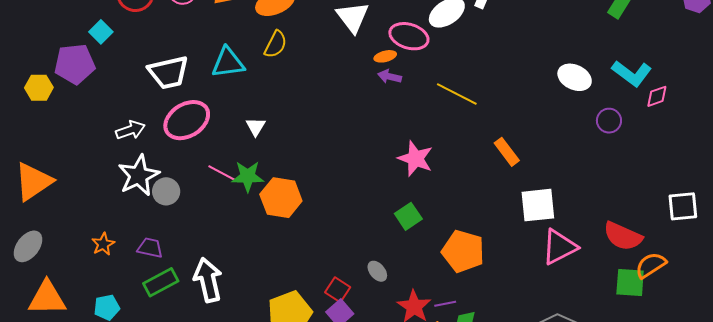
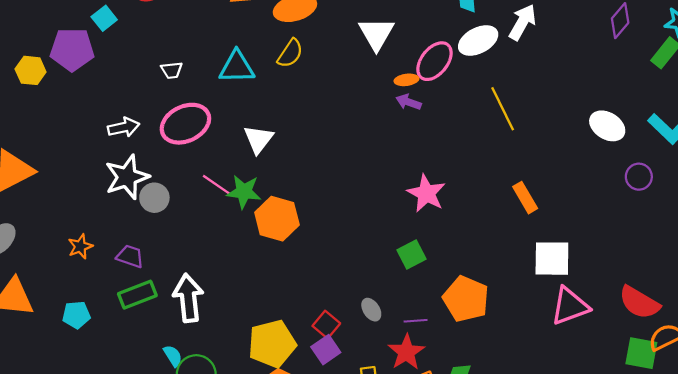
pink ellipse: (409, 36) -> (434, 61), turned -75
white trapezoid: (168, 72) -> (172, 70), size x0.5
yellow line: (457, 94) -> (503, 109), moved, turned 30
white triangle: (256, 127) -> (258, 139), size x1.4
purple line: (445, 304) -> (416, 321), moved

